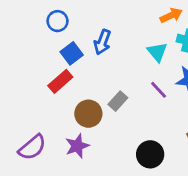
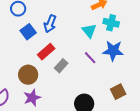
red rectangle: (60, 81) -> (46, 52), moved
brown circle: (88, 114) -> (28, 75), moved

